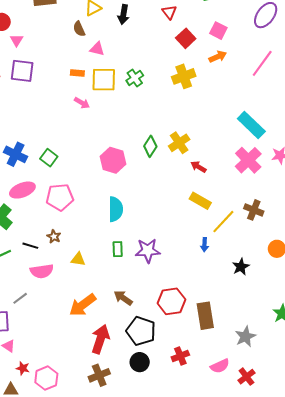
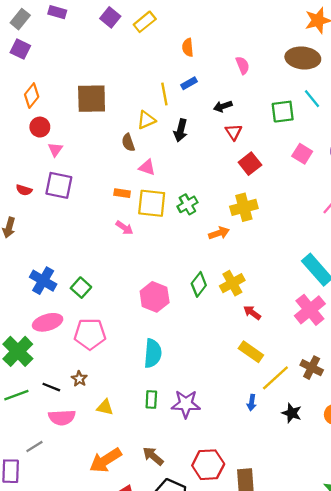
pink square: (218, 31) -> (302, 154), moved
orange arrow: (218, 57) -> (219, 233), moved
black star: (241, 267) -> (292, 413), moved, turned -30

